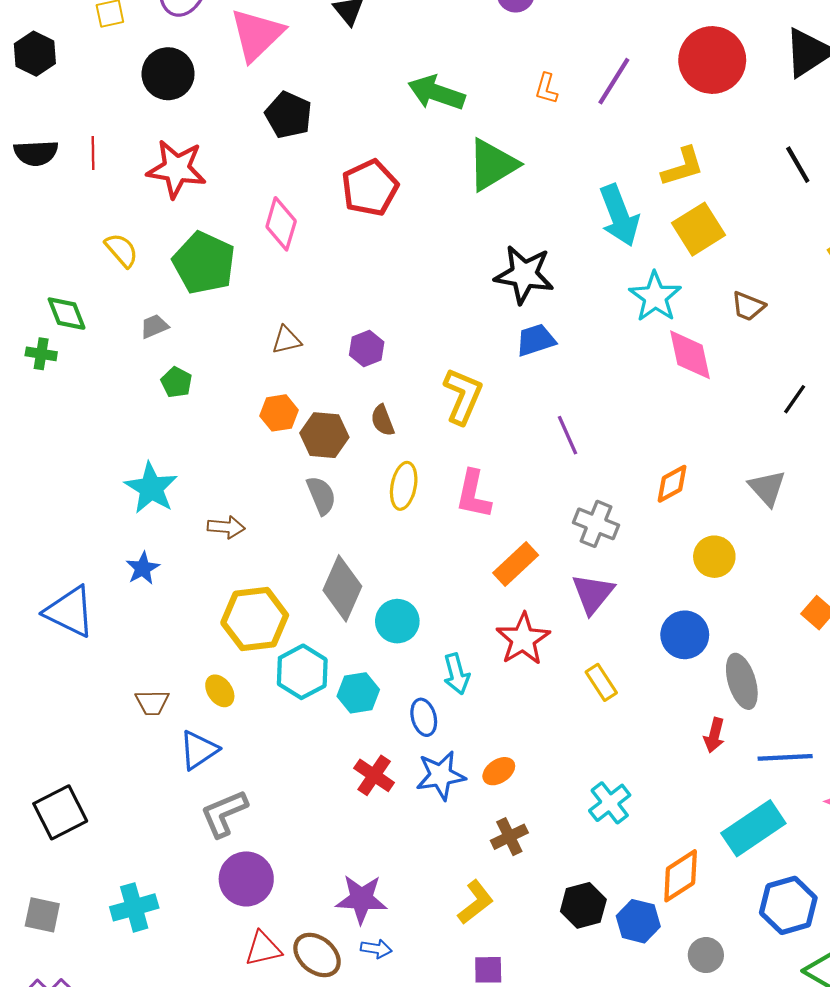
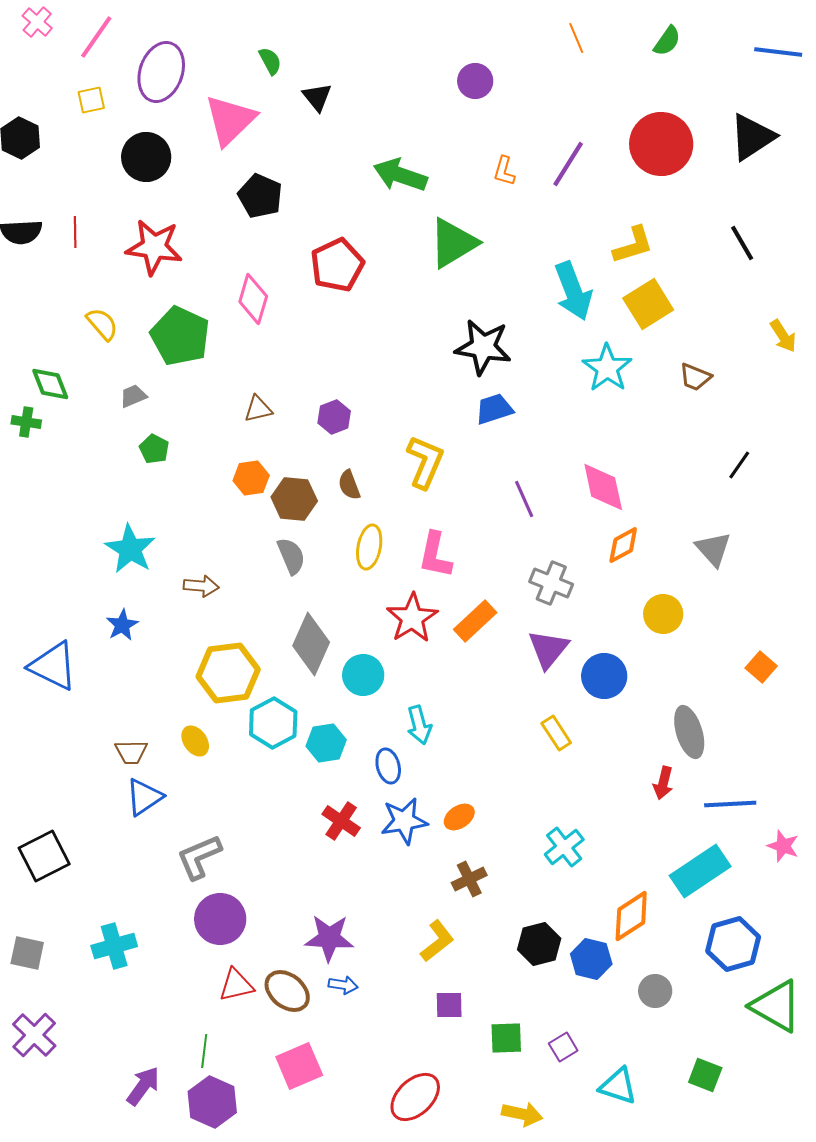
pink diamond: (690, 355) -> (603, 487), moved
blue circle: (685, 635) -> (604, 676), moved
red star: (523, 639) -> (412, 618), moved
blue triangle: (199, 750) -> (144, 797), moved

